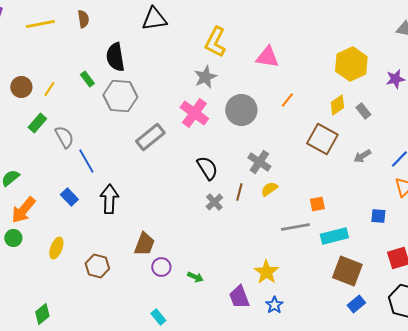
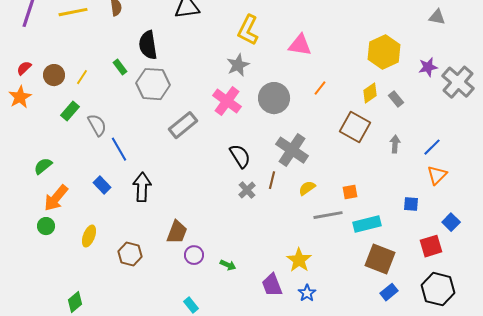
gray arrow: (362, 156) -> (395, 144), turned 126
gray cross: (259, 162) -> (292, 150), size x1.4
yellow semicircle: (269, 189) -> (307, 188), moved

